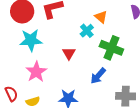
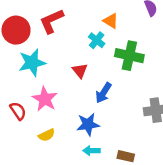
blue arrow: (98, 76) -> (103, 93), moved
red semicircle: (11, 94) -> (18, 111), moved

